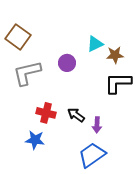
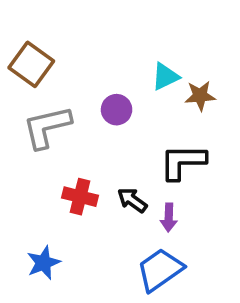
black L-shape: (118, 83) -> (183, 162), moved
blue star: (35, 140) -> (43, 263), moved, turned -30

